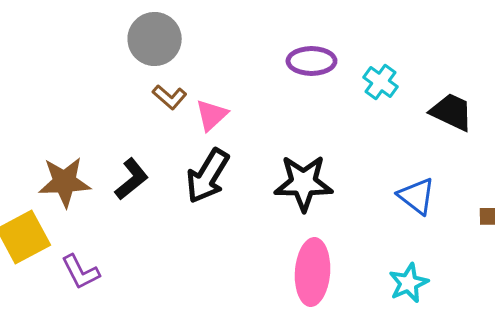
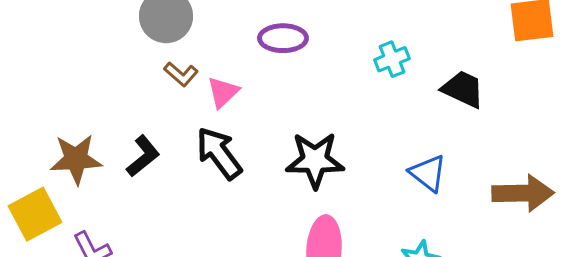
purple ellipse: (312, 61) -> (283, 38), moved
cyan cross: (381, 82) -> (392, 59), turned 32
black arrow: (208, 176) -> (219, 153), turned 112

